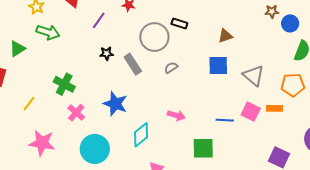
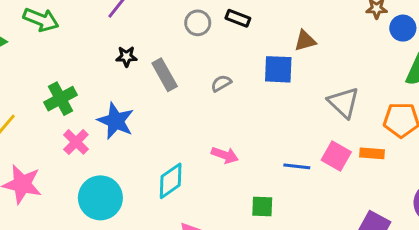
gray circle: (154, 37) -> (198, 23), moved, size x0.6
blue square: (218, 65) -> (278, 69), moved
green cross: (64, 84) -> (61, 99), turned 30
blue star: (115, 104) -> (116, 121), moved
green square: (203, 148) -> (262, 206), size x0.7

